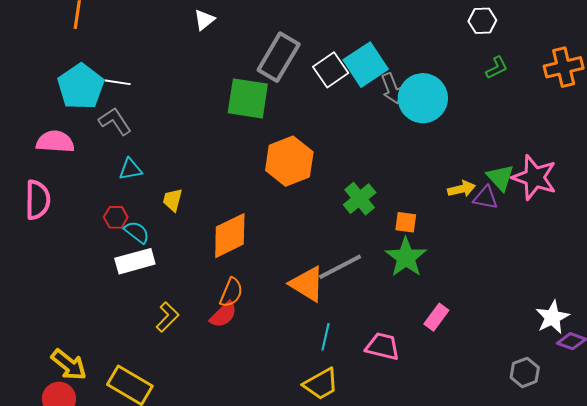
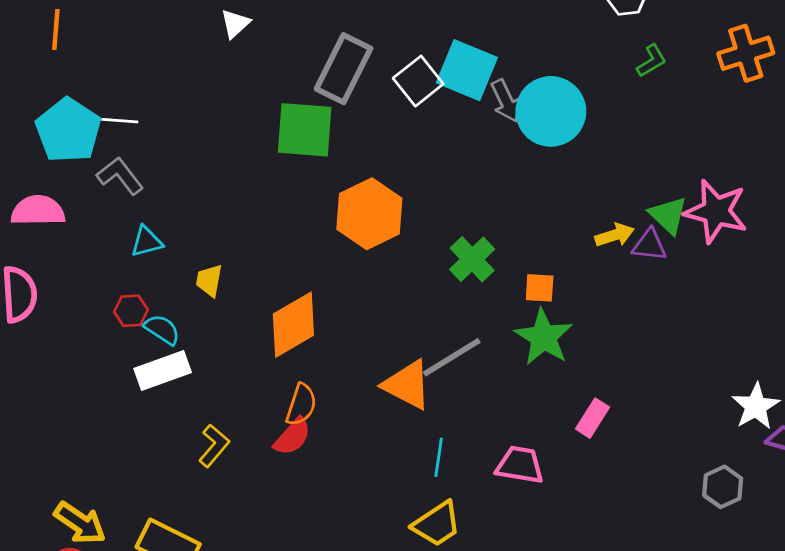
cyan square: (366, 65) -> (467, 70), turned -30

